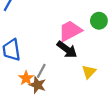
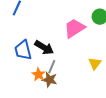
black arrow: (67, 49) -> (44, 48), moved

